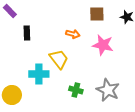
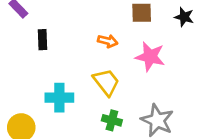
yellow trapezoid: (59, 59) -> (106, 82), moved

